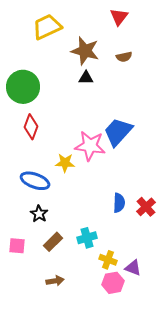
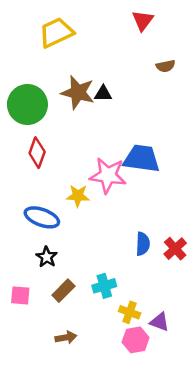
brown star: (85, 51) -> (78, 92), moved
brown semicircle: (124, 57) -> (166, 66), moved
blue trapezoid: (118, 132) -> (142, 159), turned 56

